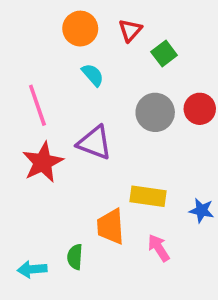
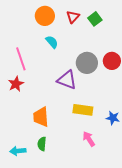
green square: (164, 54) -> (95, 19), moved
purple triangle: (95, 143) -> (67, 80), moved
red star: (43, 162) -> (16, 84), moved, size x0.7
orange trapezoid: (111, 227) -> (41, 117), moved

